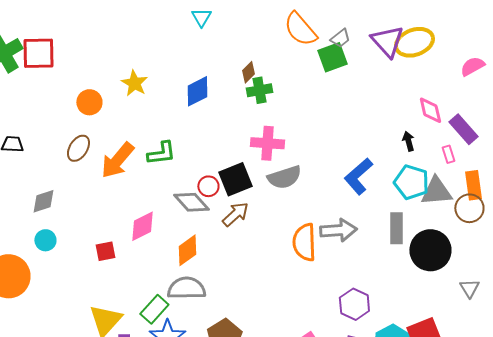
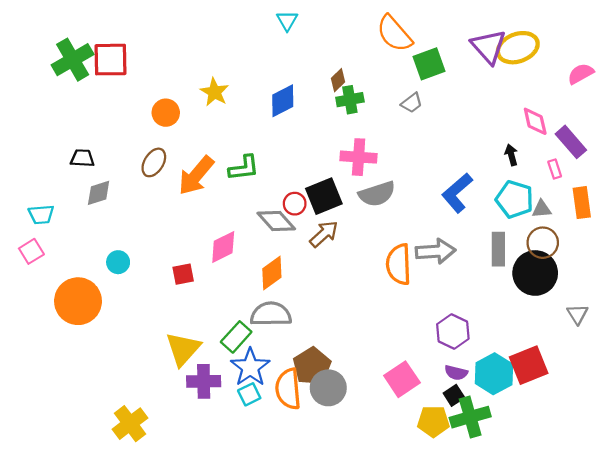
gray trapezoid: (340, 38) -> (412, 103), moved
gray triangle: (436, 191) -> (542, 209), size x0.6
gray diamond: (43, 201) -> (99, 193), moved
brown circle: (469, 208) -> (543, 243), moved

